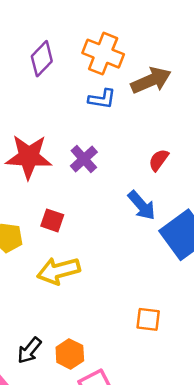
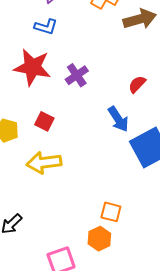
blue L-shape: (102, 99) -> (46, 27), moved
orange hexagon: (70, 354) -> (99, 239), moved

